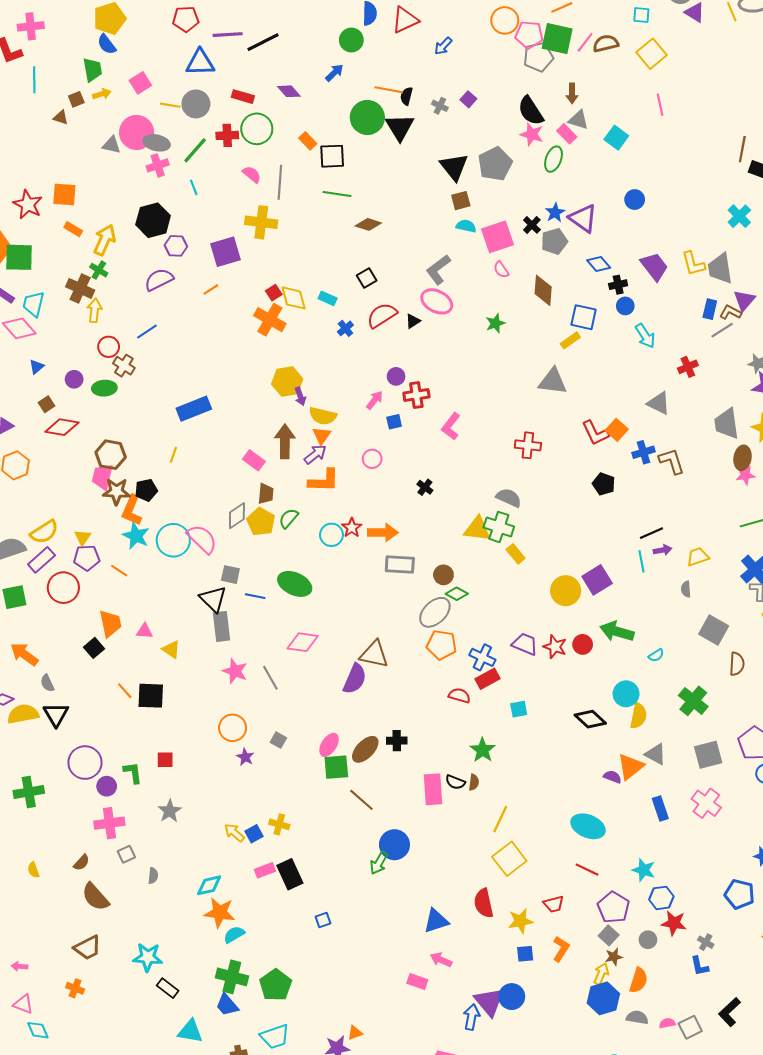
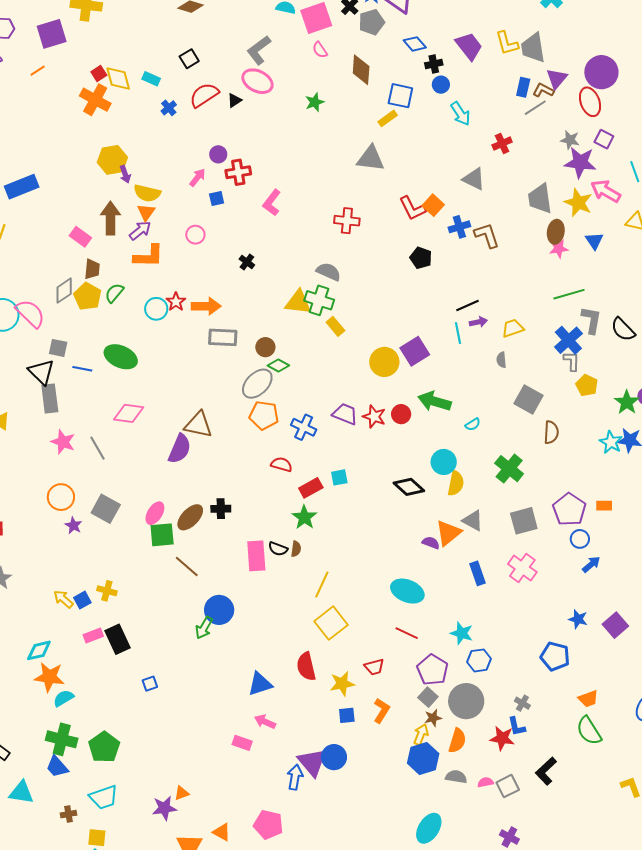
red rectangle: (487, 679) -> (311, 488), moved
gray square: (278, 740) -> (106, 509), size x1.8
red star: (674, 923) -> (502, 738), moved
gray circle: (648, 940) -> (466, 701), size x2.0

